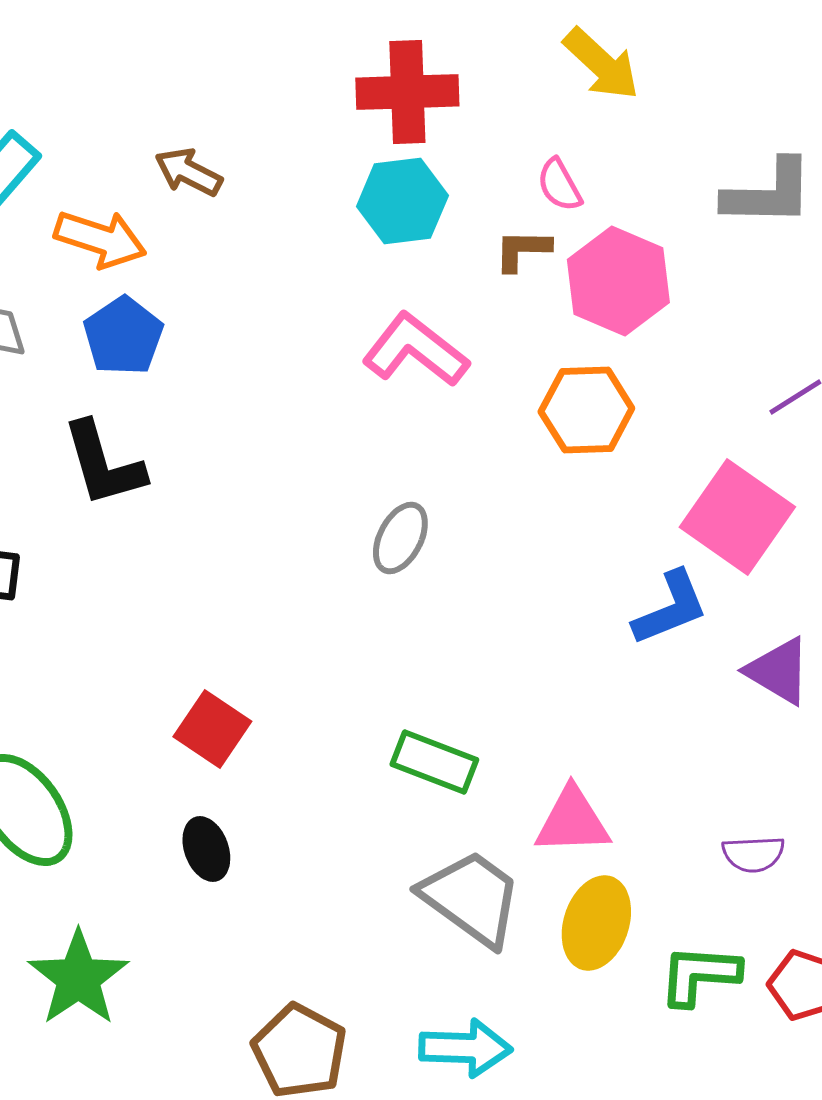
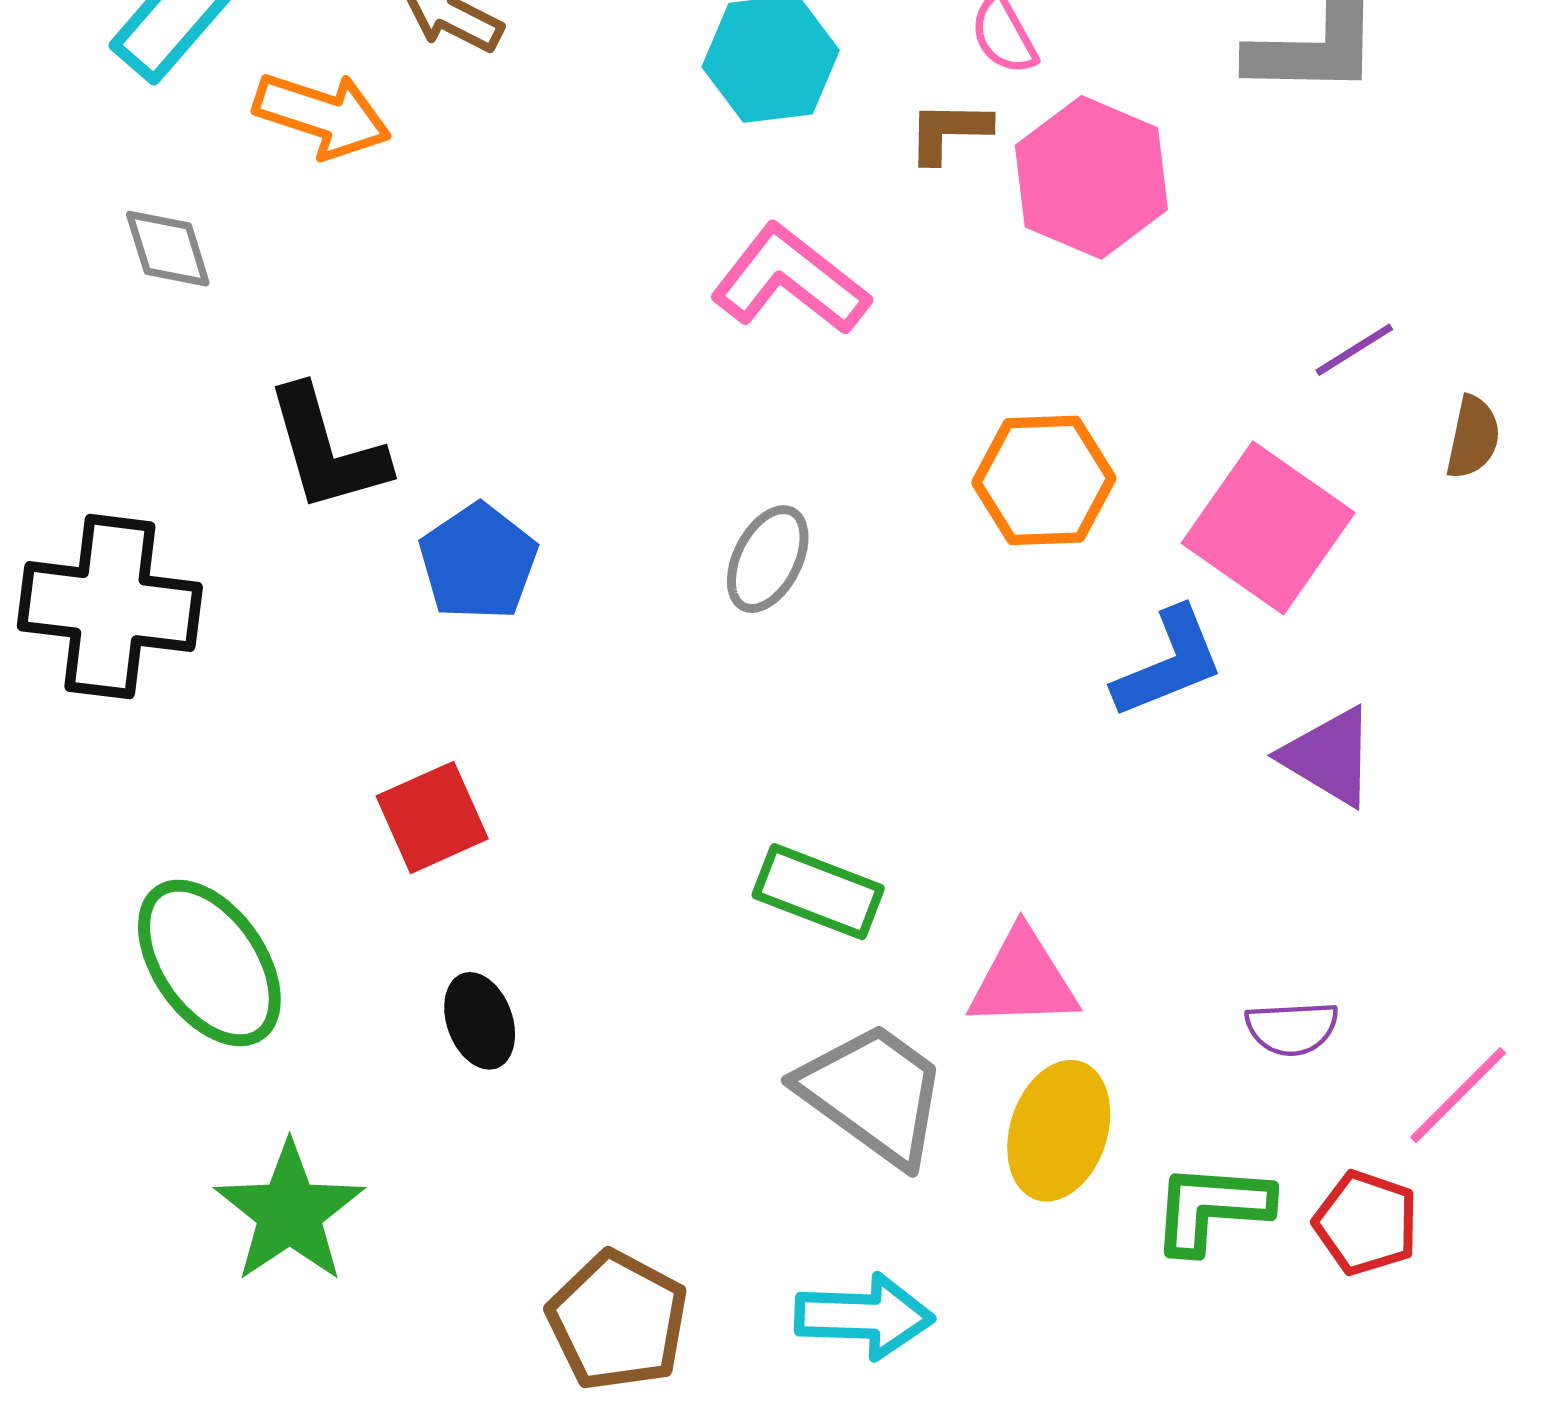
blue pentagon: (123, 336) -> (478, 562), moved
orange hexagon: (586, 410) -> (1044, 480), moved
red square: (212, 729) -> (432, 817), moved, turned 32

